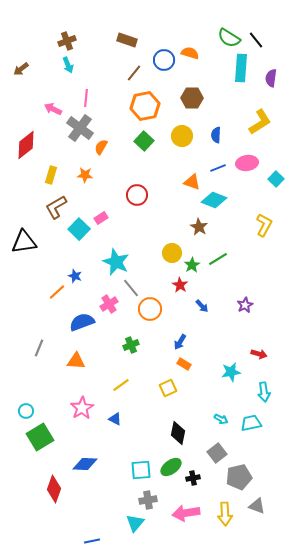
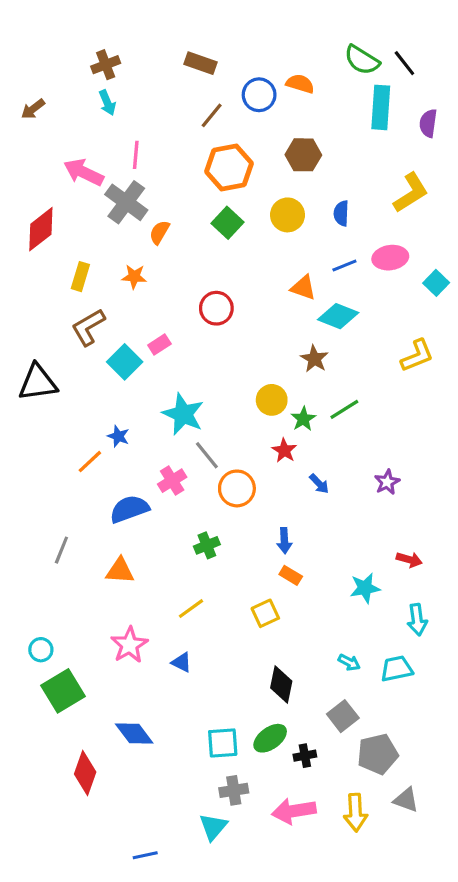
pink arrow: (53, 109) -> (84, 172), size x1.4
yellow L-shape: (264, 225) -> (417, 356), turned 40
blue arrow: (180, 342) -> (284, 541), turned -35
blue diamond: (85, 464) -> (134, 733), turned 50

